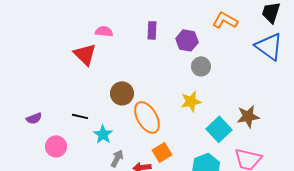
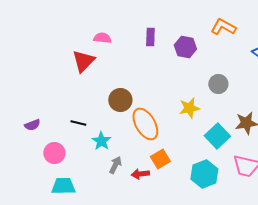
red triangle: (85, 54) -> (83, 61), turned 30
gray circle: (201, 66) -> (218, 84), moved

